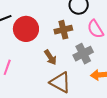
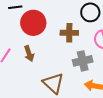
brown arrow: (50, 57) -> (29, 54), moved

